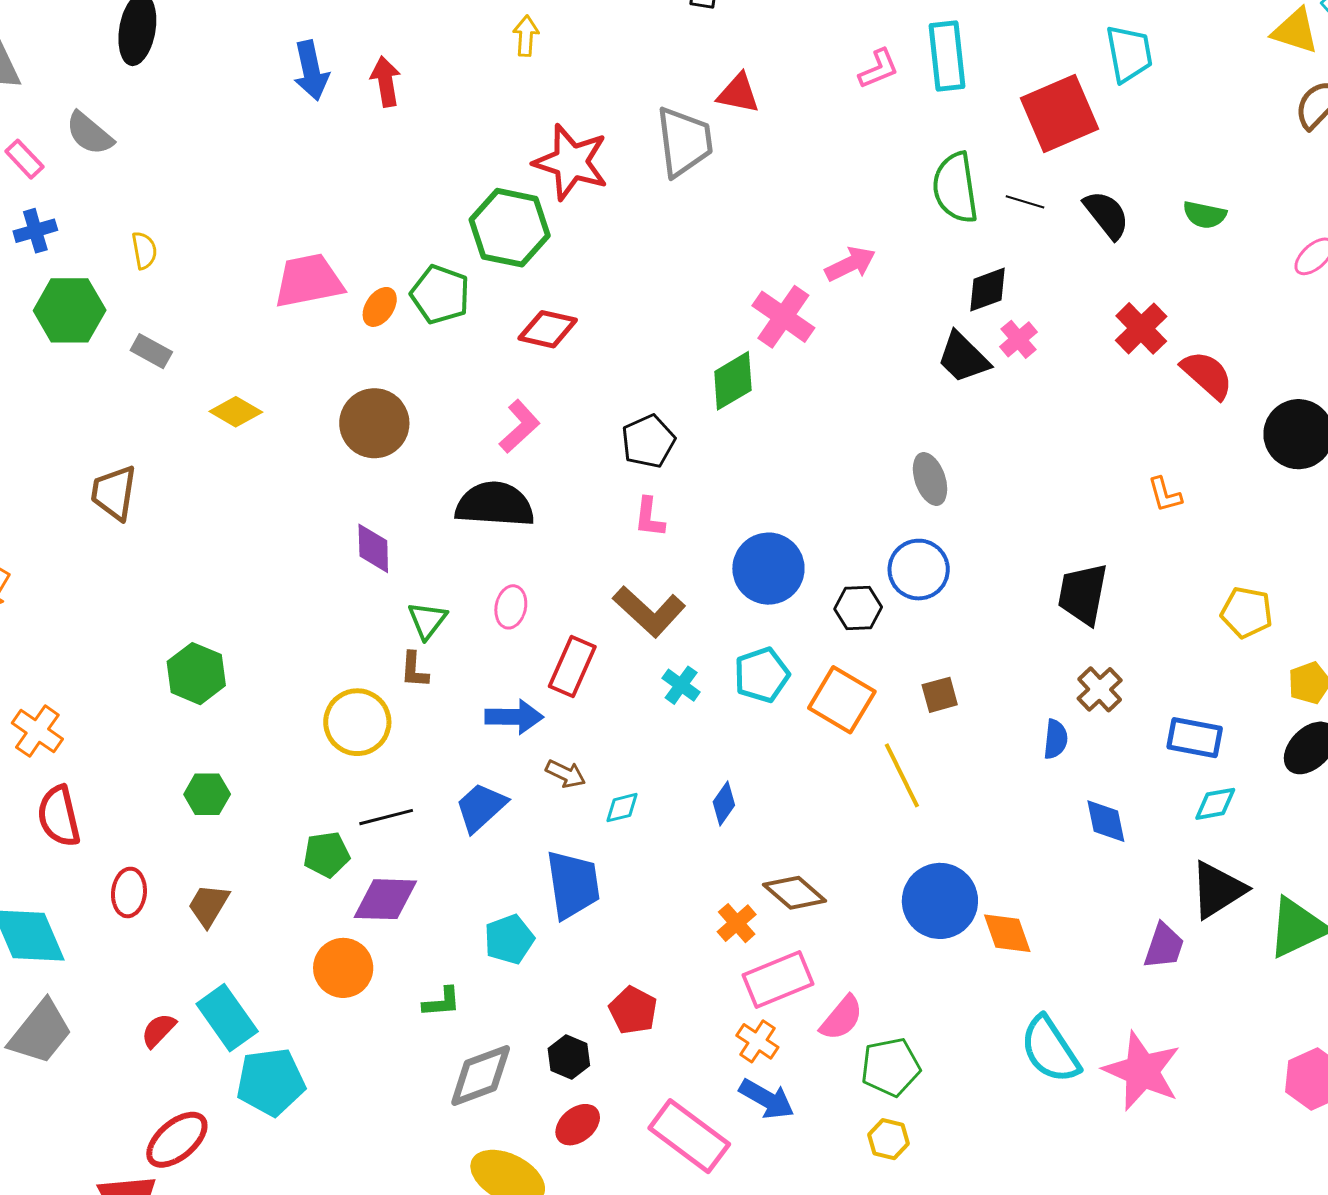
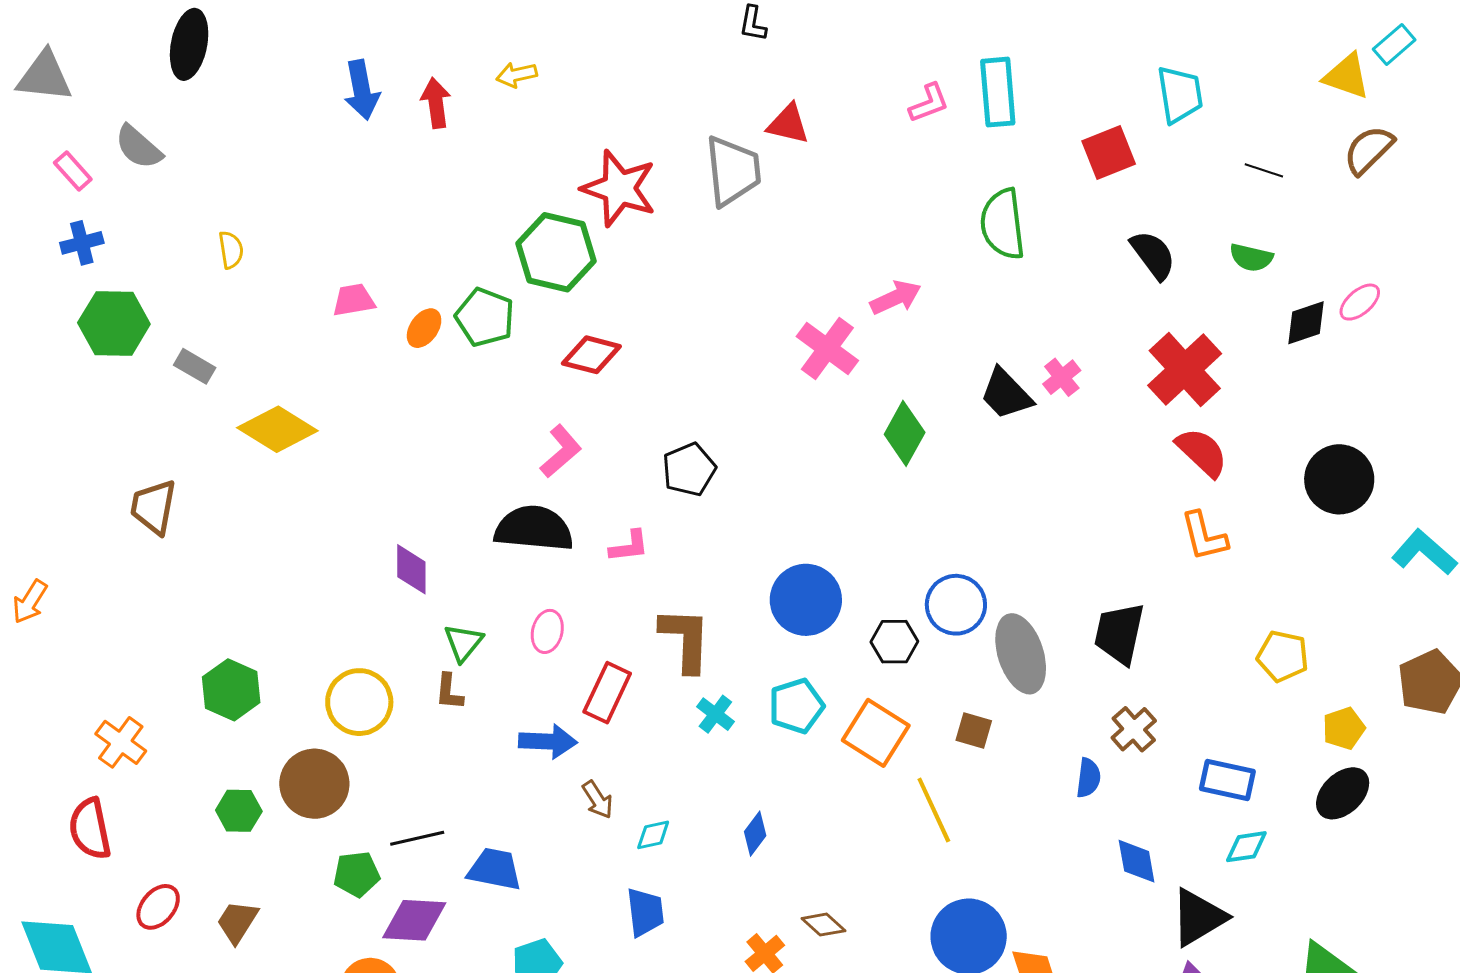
yellow arrow: (526, 36) -> (517, 75), moved, turned -108
red square: (1059, 113) -> (1109, 153), size x0.7
black line: (1025, 202) -> (1264, 170), moved
yellow semicircle: (144, 250) -> (231, 250), moved
pink trapezoid: (309, 281) -> (354, 300), size x0.6
black diamond: (987, 290) -> (1306, 323), moved
red cross: (1141, 328) -> (1185, 370), size x1.4
red semicircle: (1207, 375) -> (1202, 452), moved
green diamond: (733, 381) -> (905, 433), moved, turned -32
yellow diamond: (236, 412) -> (277, 429), size x1.5
brown circle: (374, 423) -> (314, 784), moved
gray ellipse: (930, 479) -> (1021, 654), moved, size x1.5
orange L-shape: (1165, 495) -> (1204, 536), size x1.4
pink L-shape: (649, 517) -> (629, 546), moved, turned -105
brown L-shape: (649, 611) -> (685, 639), turned -132
brown square: (940, 695) -> (974, 730), turned 30
yellow circle: (357, 722) -> (359, 702), moved
orange cross: (37, 731) -> (121, 742), moved
brown arrow: (566, 774) -> (598, 800), turned 30
blue trapezoid: (481, 807) -> (495, 869), moved, turned 52
blue trapezoid: (573, 885) -> (645, 912), moved, size x0.7
black triangle: (1218, 890) -> (1198, 917), moved
red ellipse: (129, 892) -> (158, 907), turned 33
brown diamond: (795, 893) -> (823, 925), size x0.7

